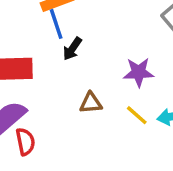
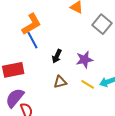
black arrow: (72, 49) -> (57, 56), moved

